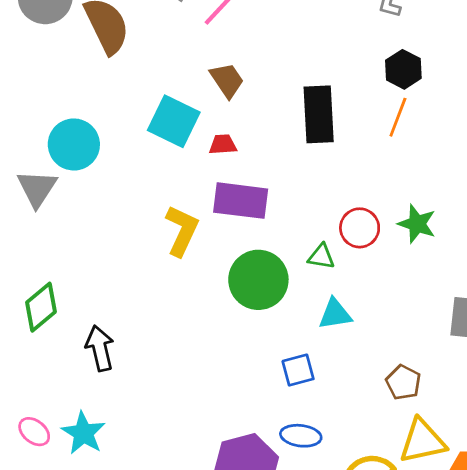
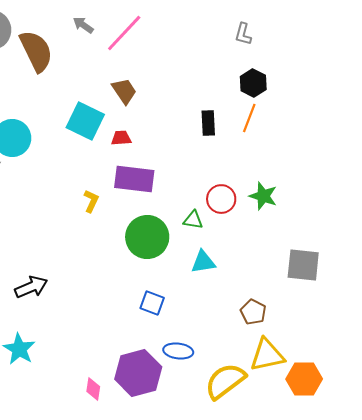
black rectangle: (319, 114) -> (208, 123), moved, size x0.6
yellow L-shape: (182, 231) -> (91, 201), size x0.6
black arrow: (100, 348) -> (31, 287), turned 80
blue square: (298, 370) -> (152, 303), moved, turned 35

